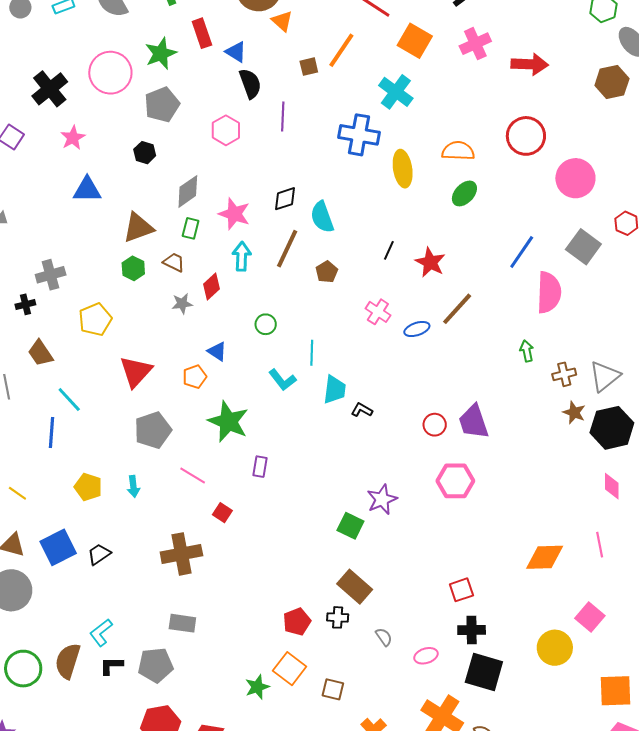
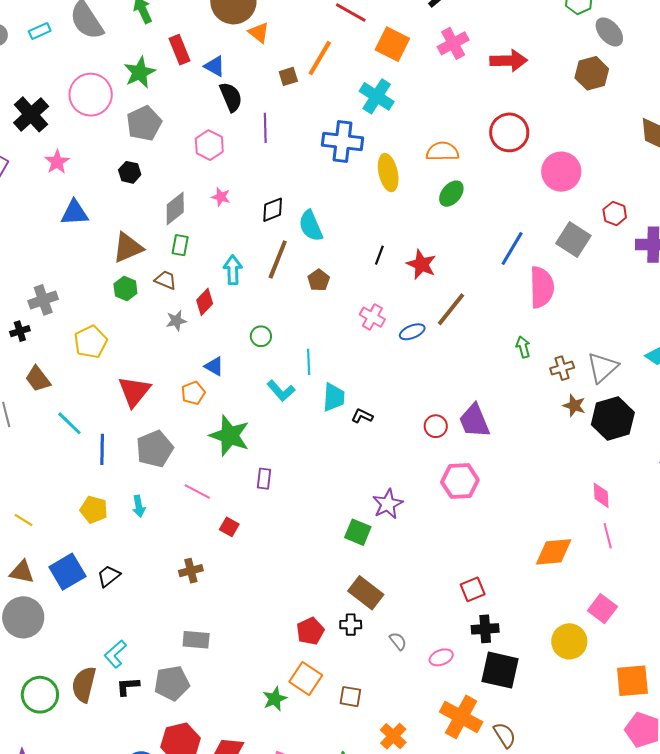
pink star: (234, 214) -> (221, 197), moved, size x0.6
blue line: (51, 432) -> (102, 449), moved
pink diamond: (612, 486) -> (601, 495), moved
brown cross: (181, 554) -> (191, 571), size x0.6

